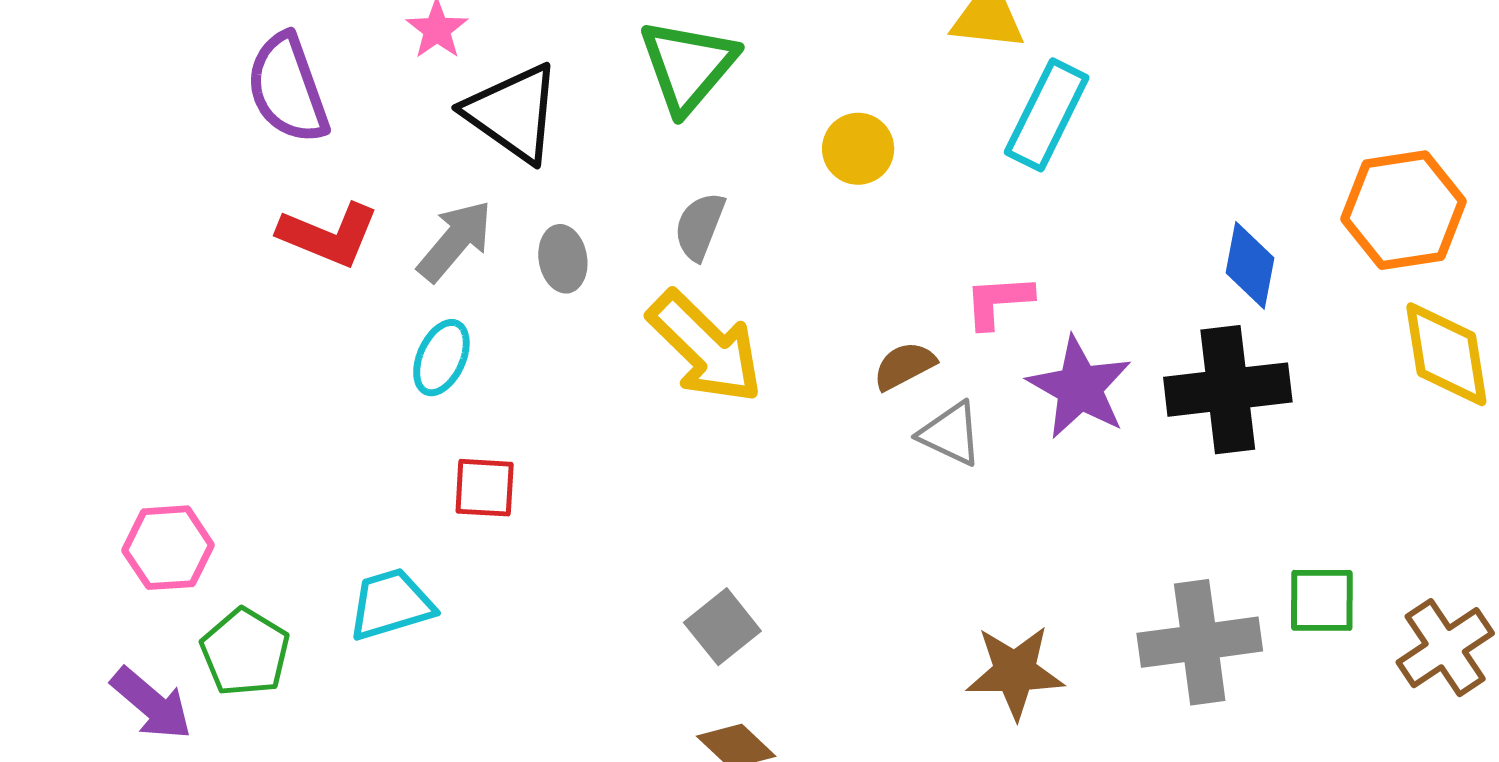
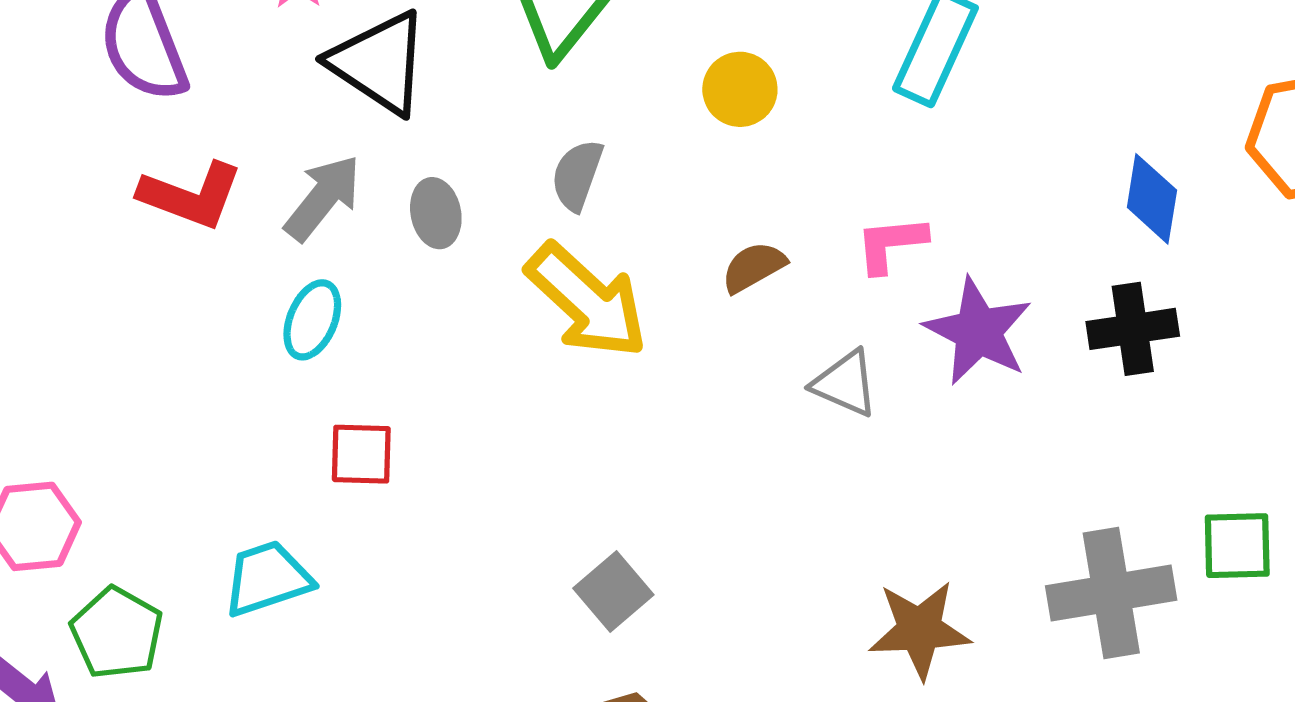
brown semicircle: (904, 366) -> (754, 267), moved
black cross: (1228, 390) -> (1133, 329), size x0.7

